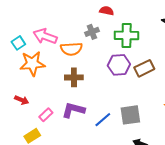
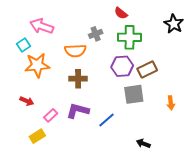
red semicircle: (107, 11) -> (121, 13), moved, turned -152
pink arrow: (45, 36) -> (42, 26), moved
gray square: (130, 115) -> (134, 94), moved

